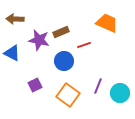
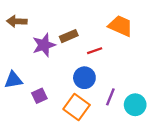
purple star: (39, 40) -> (44, 45), turned -30
blue triangle: (12, 53) -> (13, 80), moved, turned -36
blue circle: (64, 61) -> (84, 78), moved

